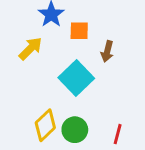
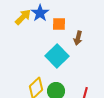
yellow arrow: (31, 48) -> (23, 17), moved

